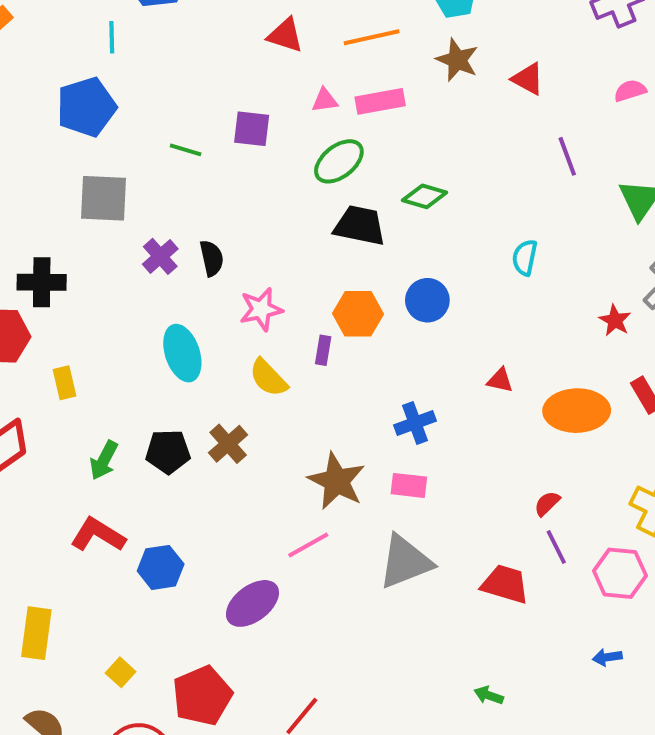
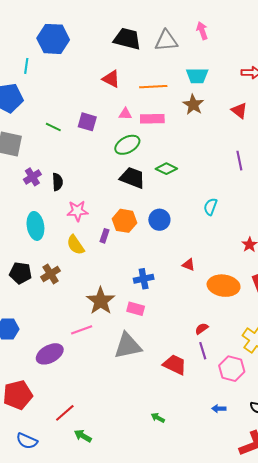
red triangle: (528, 79) -> (239, 111), moved

